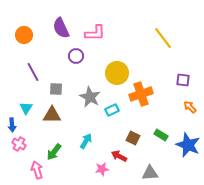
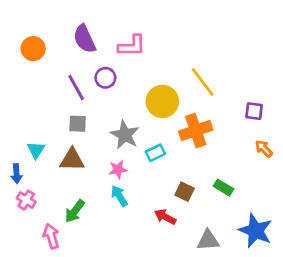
yellow line: (163, 38) -> (203, 82), moved
purple line: (33, 72) -> (76, 88), moved
cyan arrow: (86, 141) -> (119, 196), turned -63
blue star: (188, 145) -> (255, 231), moved
pink star: (102, 169) -> (118, 169), moved

